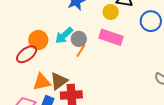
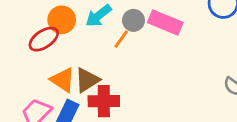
gray circle: (79, 39) -> (133, 20), moved
orange triangle: (42, 82) -> (63, 80), turned 42

